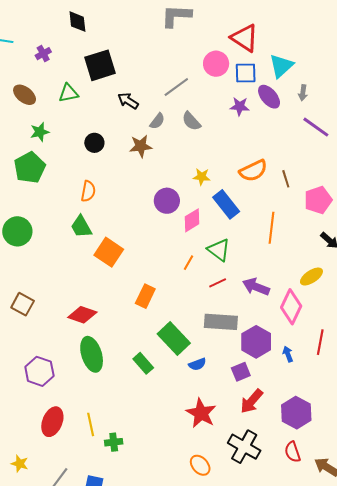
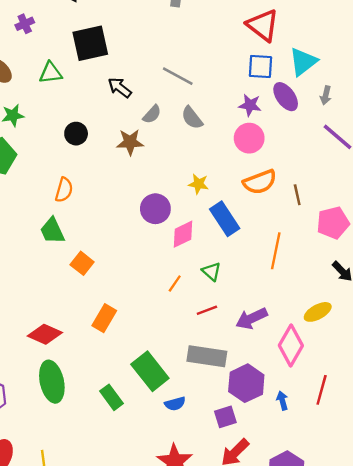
pink circle: (216, 64) -> (249, 138), moved
gray line: (176, 87) -> (178, 76), turned 60
green triangle: (219, 250) -> (211, 271), size x0.7
orange square: (109, 252) -> (82, 263), size x0.7
purple arrow: (256, 287) -> (252, 318), turned -52
orange rectangle: (145, 296) -> (104, 318), moved

